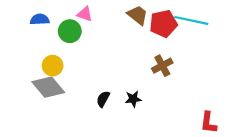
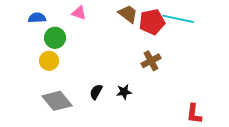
green circle: (70, 31) -> (55, 38), moved
gray diamond: (48, 87) -> (57, 101), moved

